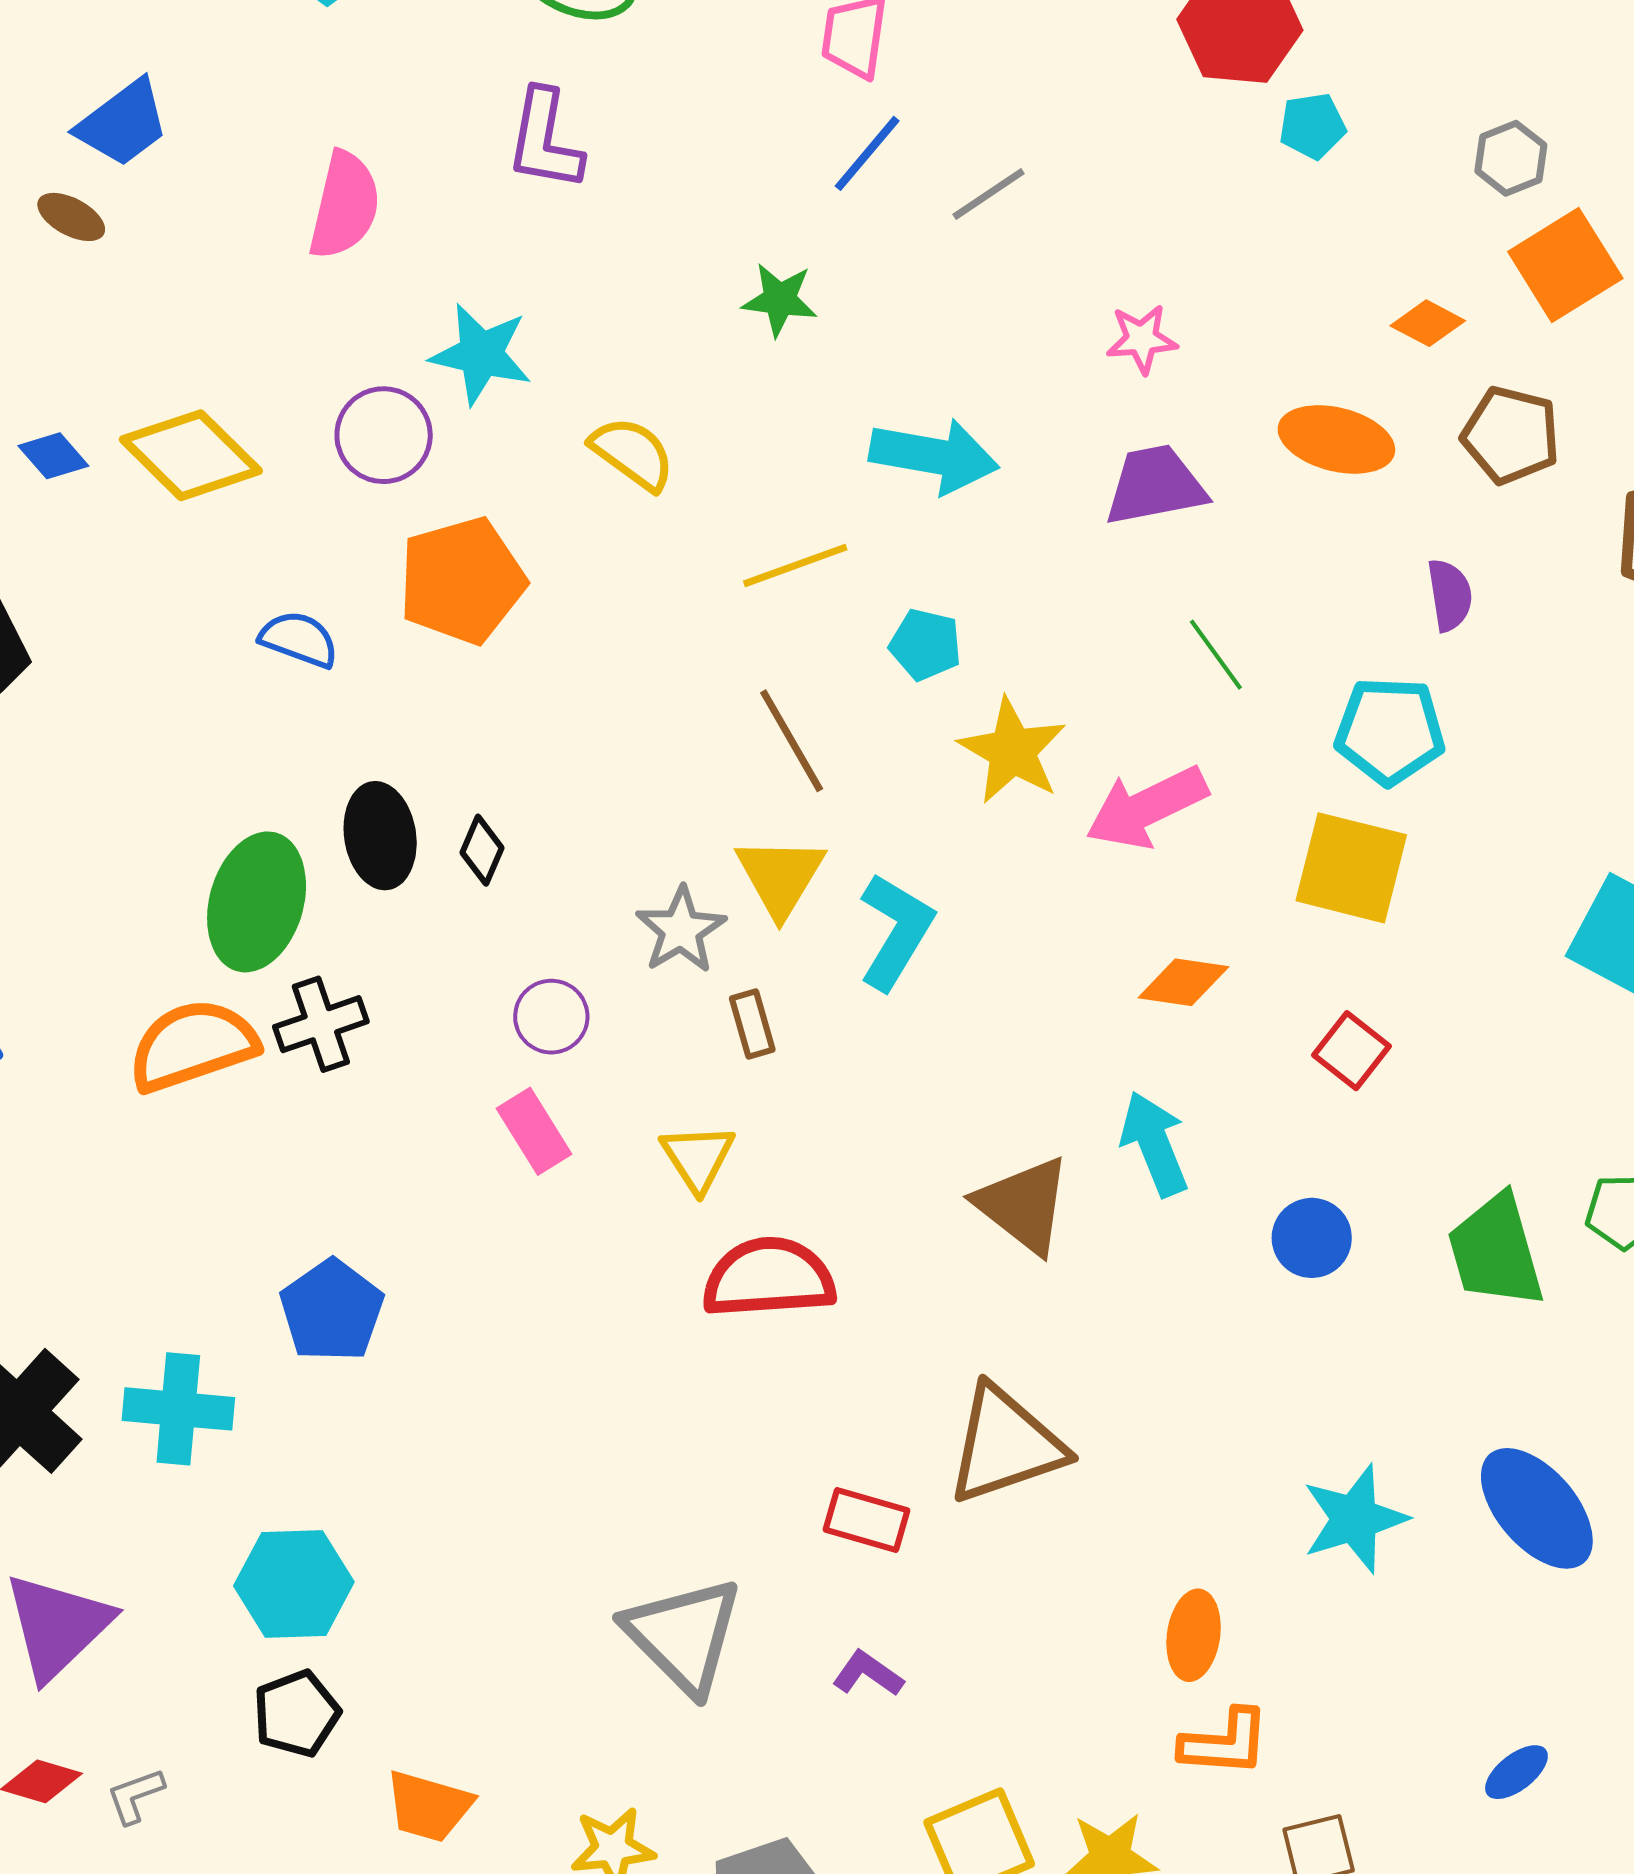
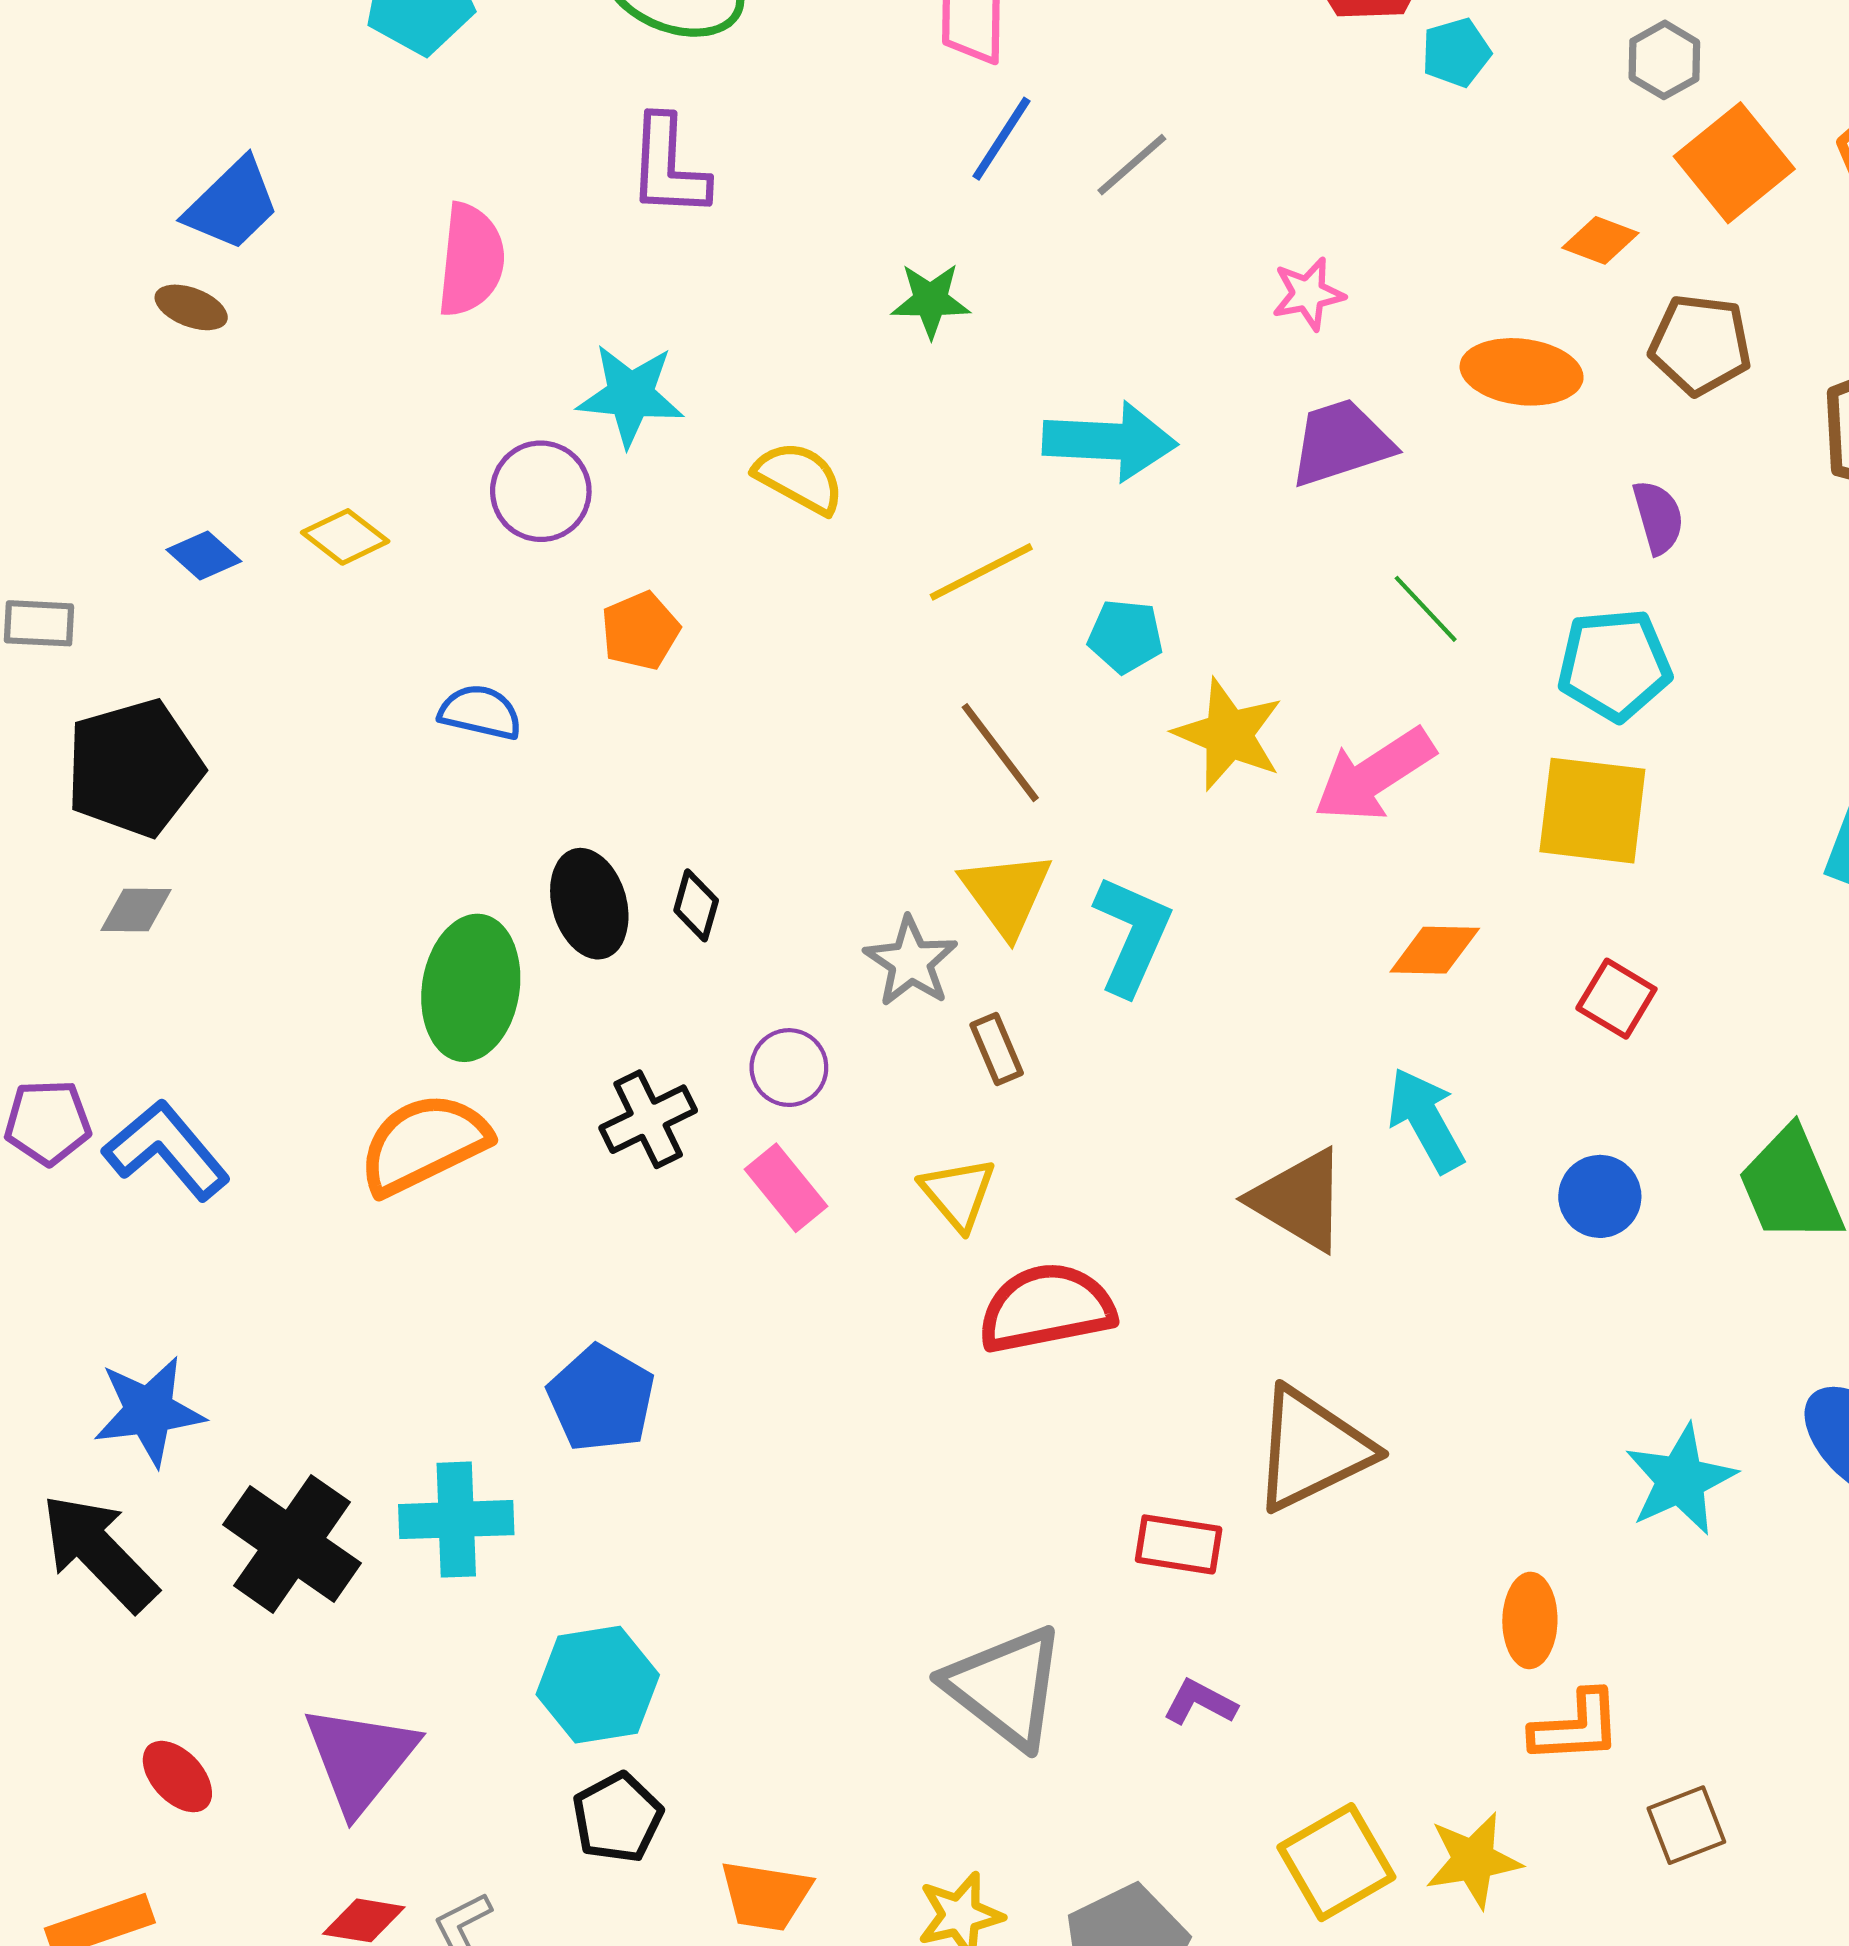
yellow diamond: (191, 455) -> (345, 537), size x0.6
orange pentagon: (462, 581) -> (640, 631), size x0.6
black cross: (321, 1024) -> (648, 1119), moved

